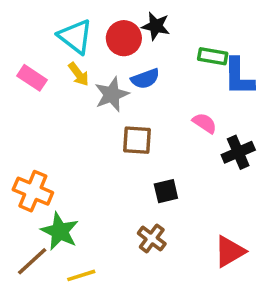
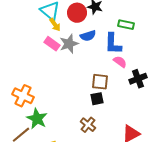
yellow arrow: (79, 74) -> (55, 25), moved
blue L-shape: (239, 77) -> (113, 44), moved
pink rectangle: (32, 78) -> (52, 44), moved
brown square: (137, 140) -> (100, 82), moved

